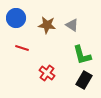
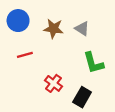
red line: (22, 48) -> (25, 55), turned -32
black rectangle: (84, 80) -> (82, 97), moved

